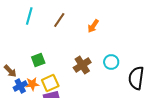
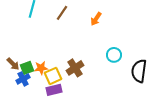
green square: (38, 60) -> (27, 68), moved
brown cross: (82, 65) -> (75, 68), moved
orange star: (32, 84) -> (41, 68), moved

